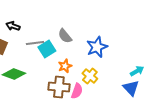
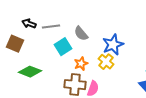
gray line: (35, 43) -> (51, 27), moved
yellow cross: (90, 76) -> (106, 62), moved

